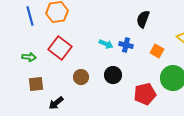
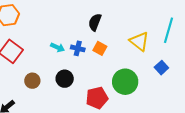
orange square: (157, 51) -> (100, 48), moved

